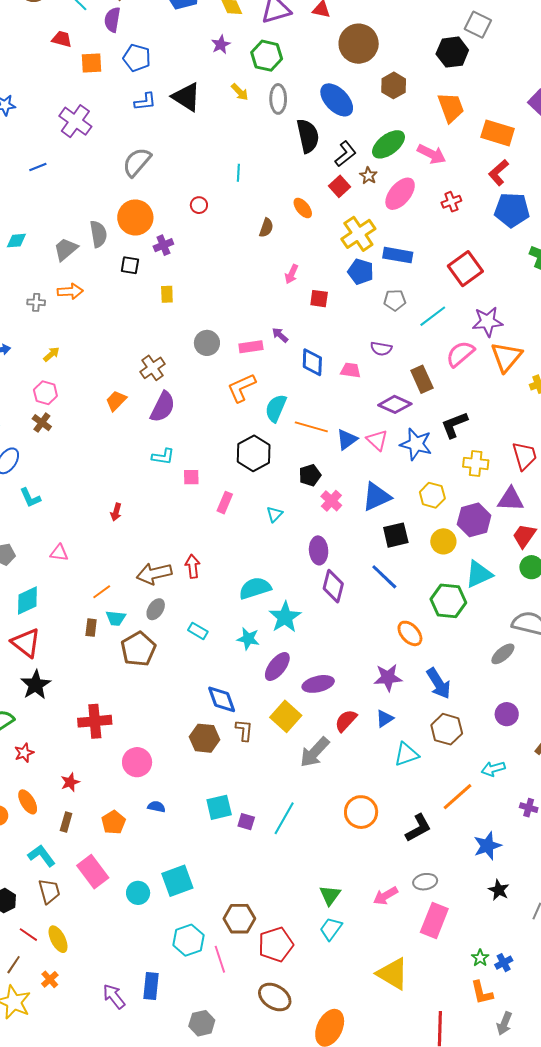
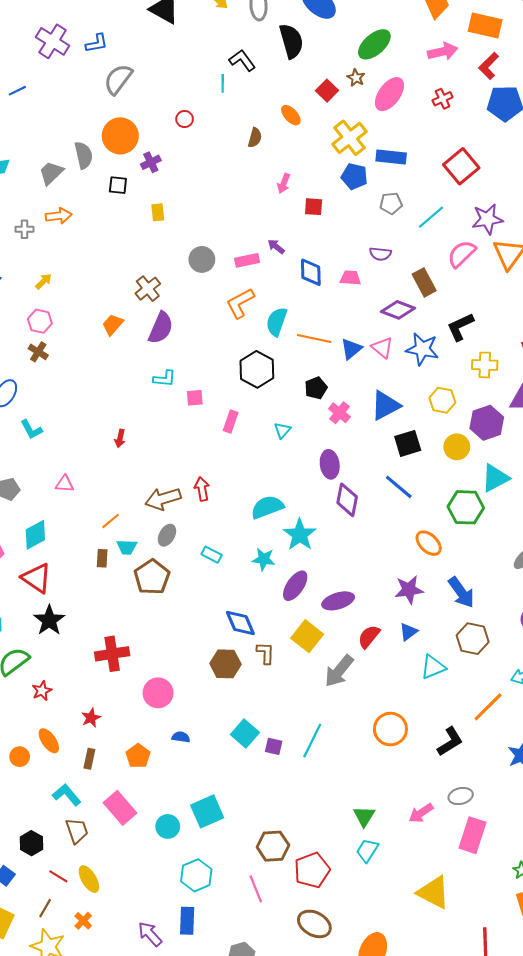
blue L-shape: (145, 102) -> (97, 43), moved
black L-shape: (346, 154) -> (242, 60), moved, turned -84
pink arrow: (432, 154) -> (443, 51), moved, turned -36
cyan square: (219, 807) -> (245, 734), turned -32
cyan hexagon: (188, 940) -> (196, 875), moved

